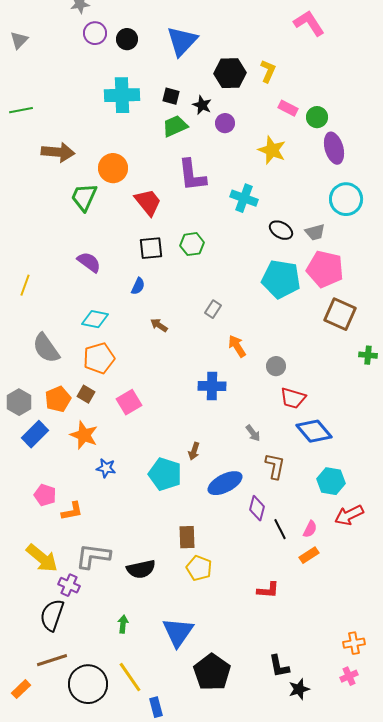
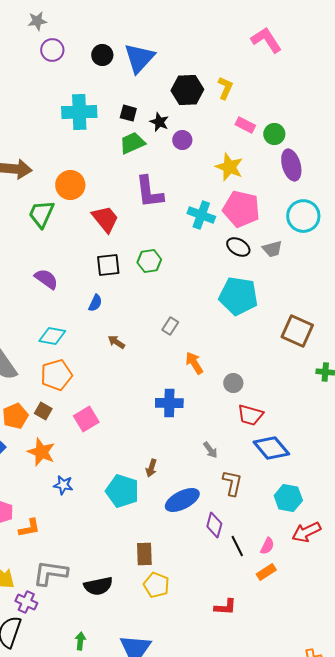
black circle: (127, 39) -> (102, 55), moved
pink pentagon: (325, 269) -> (241, 209), moved

